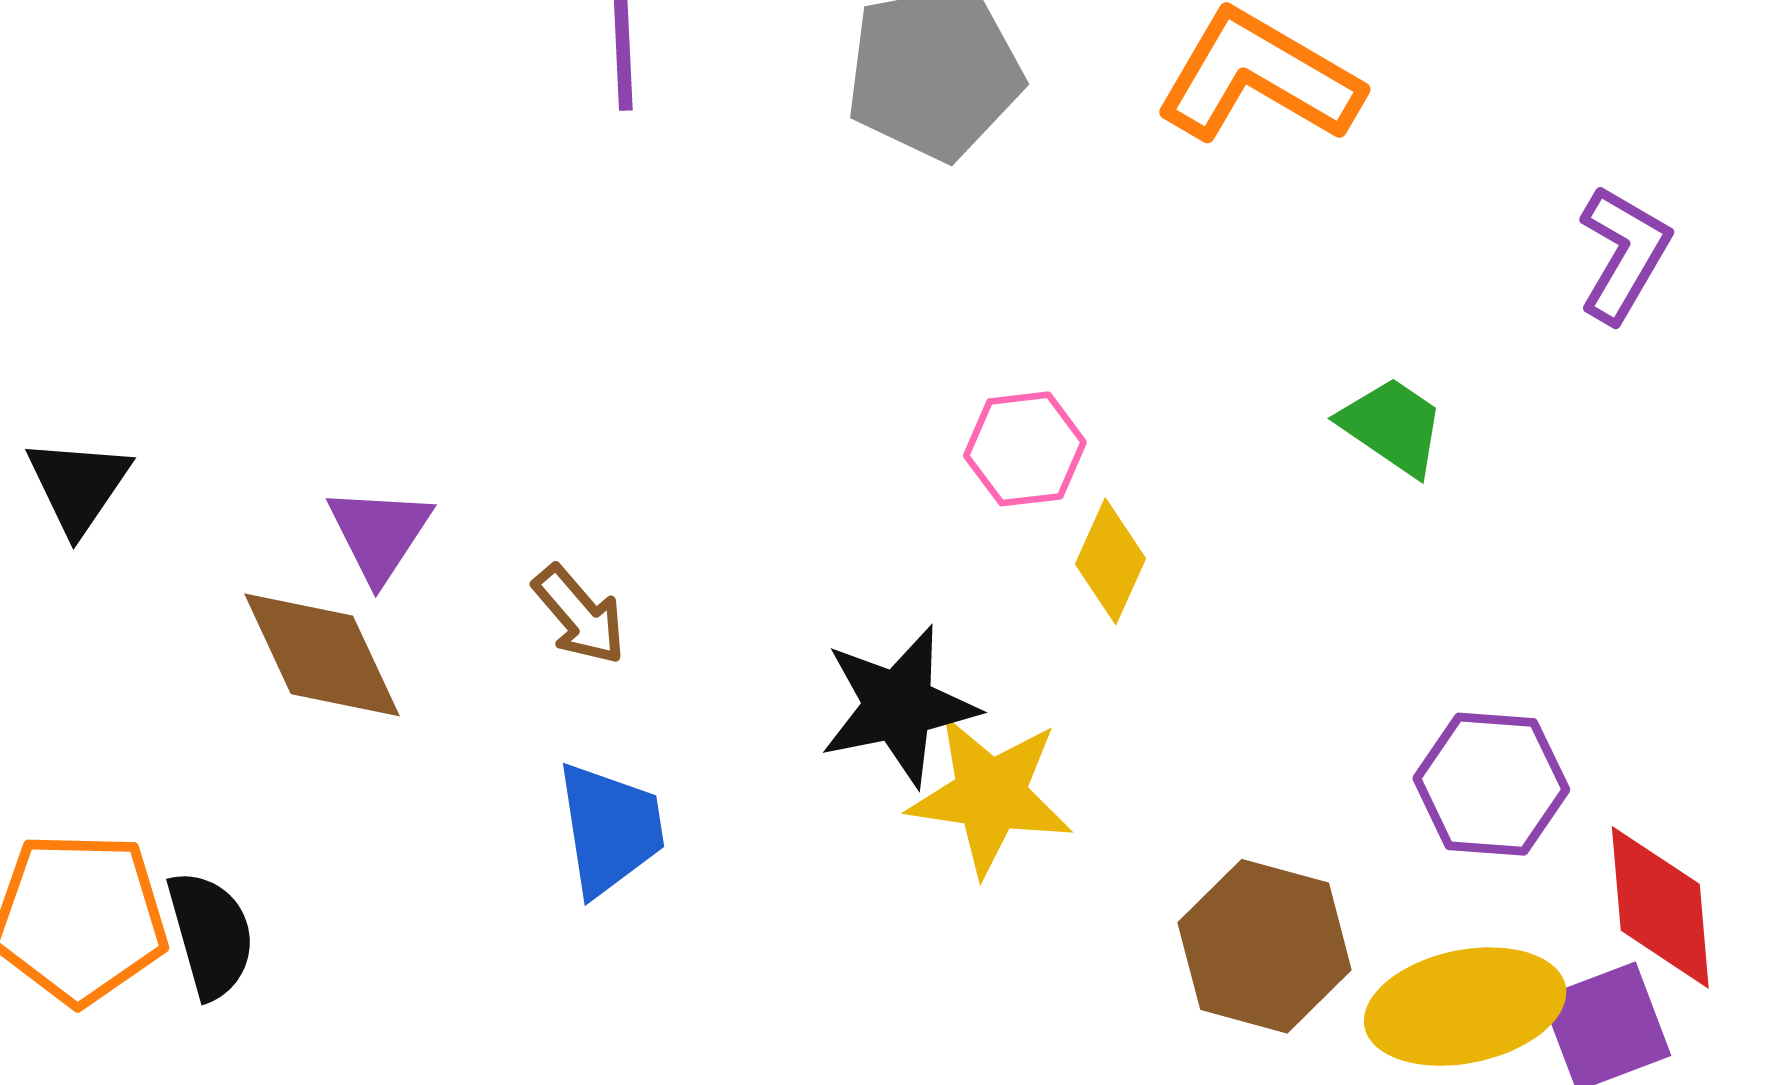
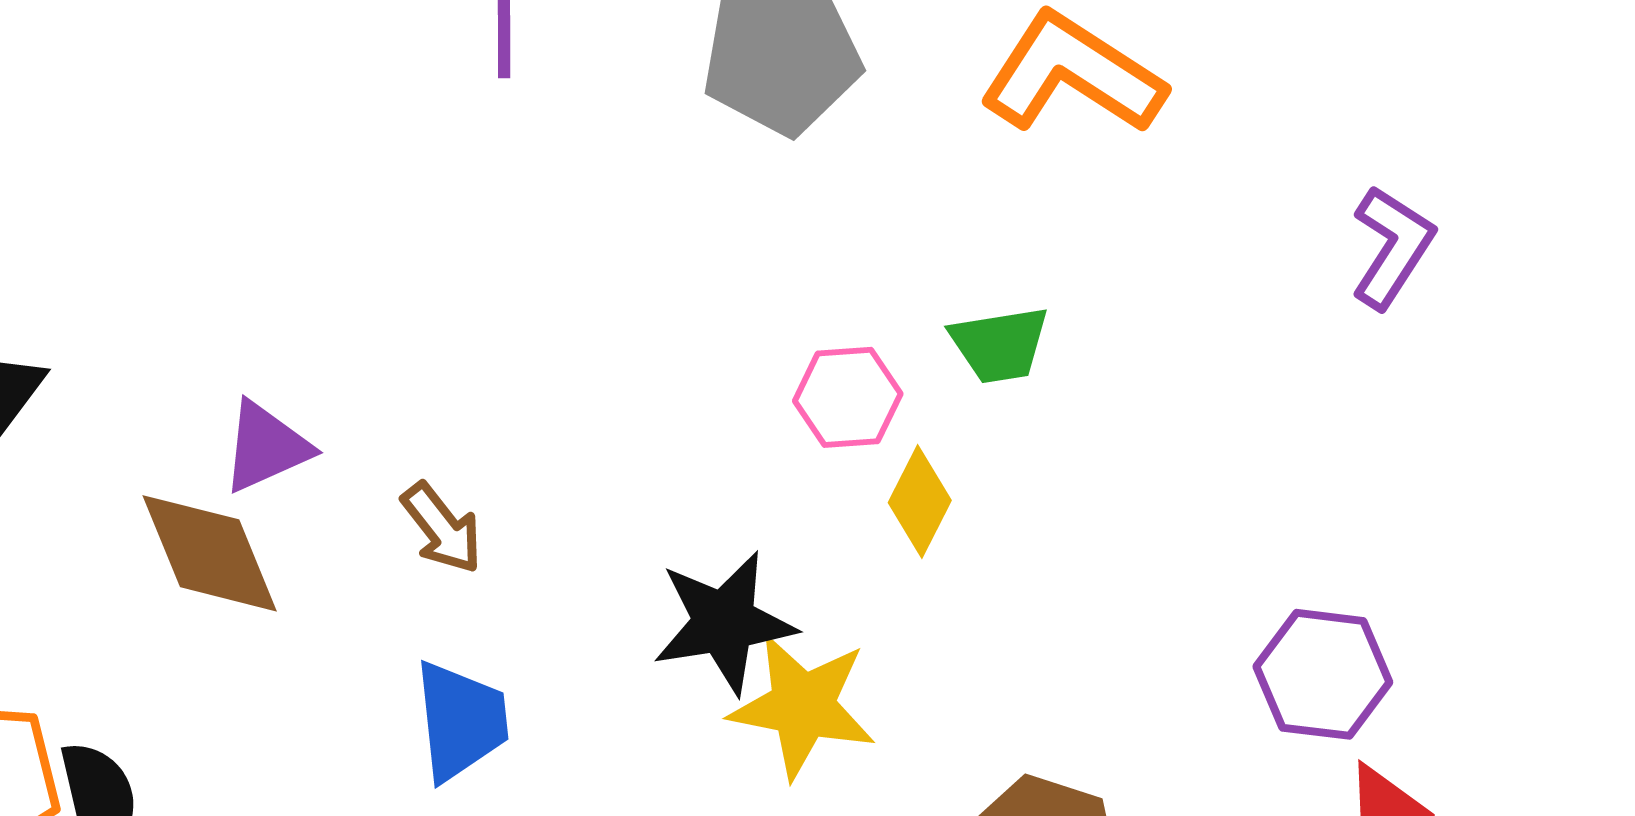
green trapezoid: (1392, 426) -> (1000, 345), moved, turned 134
purple triangle: (379, 534) -> (266, 447), turned 30
purple hexagon: (1491, 784) -> (1323, 674), moved

